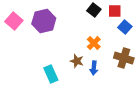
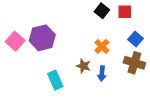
pink square: (14, 21) -> (15, 41), moved
purple hexagon: (44, 21) -> (42, 38), moved
blue square: (125, 27) -> (135, 39), moved

